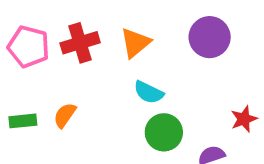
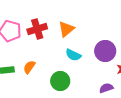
purple circle: (210, 37) -> (105, 51), moved
green circle: (164, 132) -> (60, 81), moved

